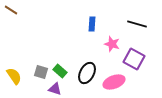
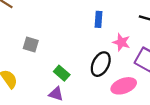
gray square: (41, 72) -> (31, 45), moved
black ellipse: (87, 73) -> (101, 64), moved

